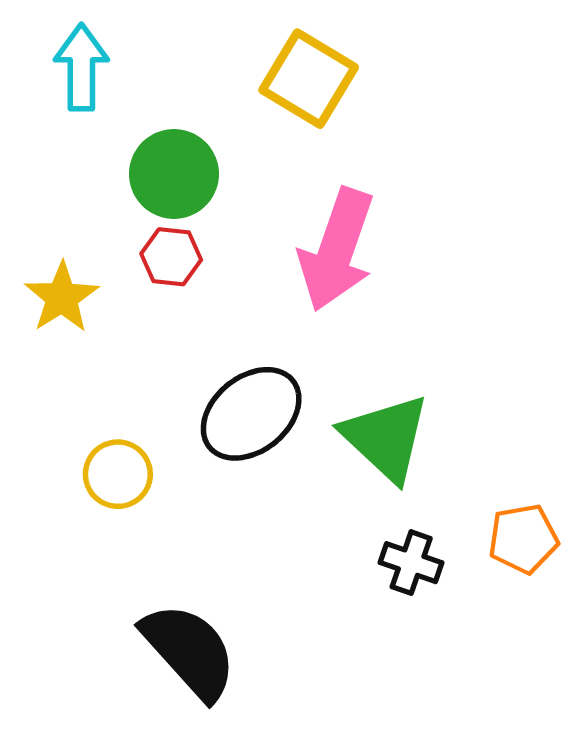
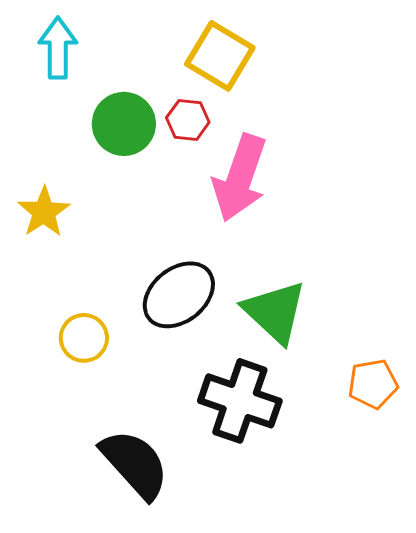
red hexagon: (171, 257) -> (188, 120), moved
black cross: (411, 563) -> (240, 401), moved, size x1.8

